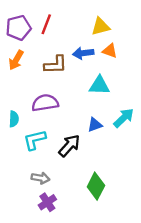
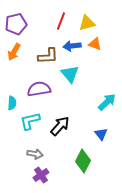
red line: (46, 24) -> (61, 21), moved
cyan triangle: (99, 85) -> (70, 74), moved, turned 48
blue triangle: (95, 125) -> (101, 134), moved, turned -48

